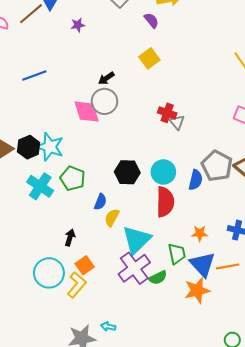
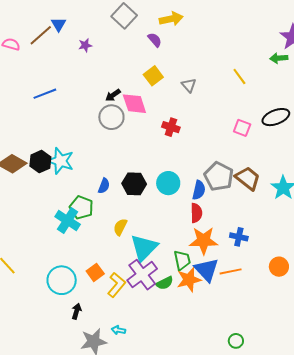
pink diamond: (87, 112) -> (134, 104), moved
gray triangle: (177, 122) -> (189, 85), moved
green pentagon: (73, 178) -> (81, 207), moved
cyan cross: (40, 186) -> (68, 220), moved
blue semicircle: (100, 202) -> (104, 186), moved
red semicircle: (165, 202) -> (196, 213), moved, size x0.7
orange star: (200, 233) -> (204, 241), size x1.8
black arrow: (70, 238) -> (77, 311), moved
yellow L-shape: (77, 285) -> (116, 285), moved
orange star: (197, 290) -> (189, 280), moved

